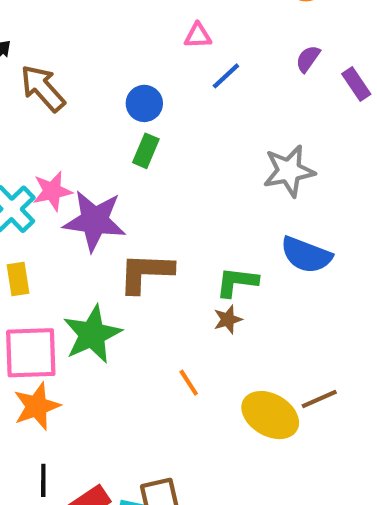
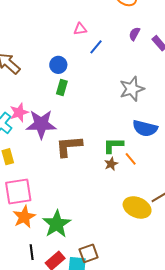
green star: (92, 334) -> (57, 224), moved
orange line: (189, 383) -> (131, 159), moved

